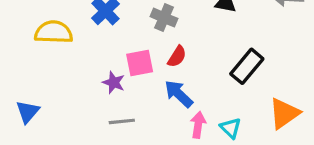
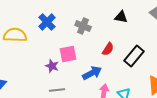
red semicircle: (177, 57) -> (108, 49), moved
blue arrow: (179, 94) -> (92, 73), turned 108

